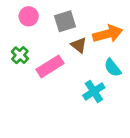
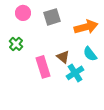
brown triangle: (79, 45) -> (63, 57), moved
pink rectangle: (50, 66) -> (43, 67), moved, turned -75

